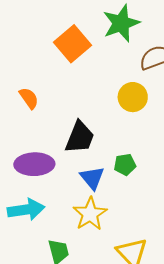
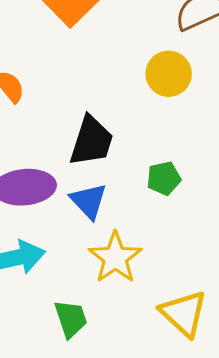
blue triangle: (92, 178) -> (89, 201), moved

